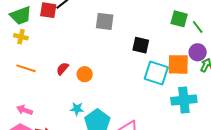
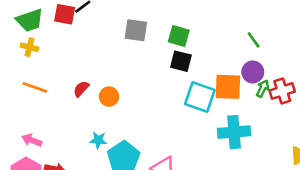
green square: (179, 19) -> (179, 36), moved

